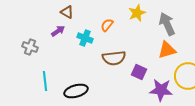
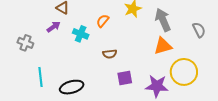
brown semicircle: (114, 58) -> (110, 54), size x0.6
purple square: (139, 72) -> (125, 78), moved, turned -35

